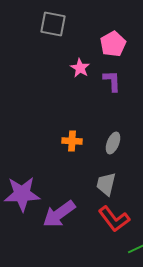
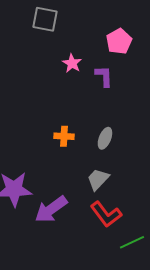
pink pentagon: (113, 44) -> (119, 41), moved
gray trapezoid: (106, 184) -> (98, 179), turned 30

